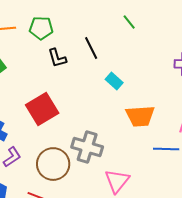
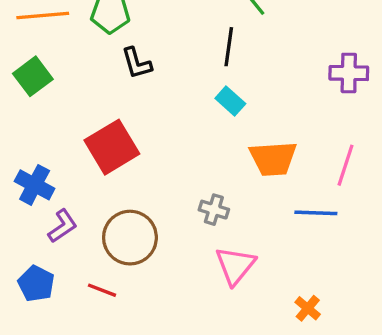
black line: (91, 48) -> (229, 47), moved, turned 35
gray cross: (87, 147) -> (214, 210), moved, size x0.6

